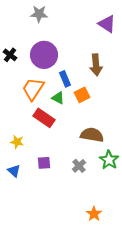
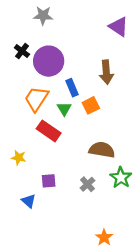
black cross: (10, 55) -> (22, 51), moved
green triangle: (58, 98) -> (64, 109), turned 32
blue triangle: (14, 171) -> (29, 201), moved

